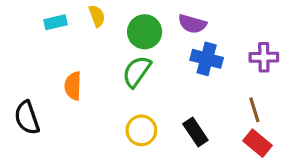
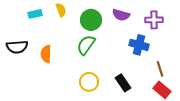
purple cross: (264, 57) -> (154, 20), moved
blue cross: (207, 59) -> (139, 45), moved
black semicircle: (27, 118) -> (17, 47), moved, turned -75

